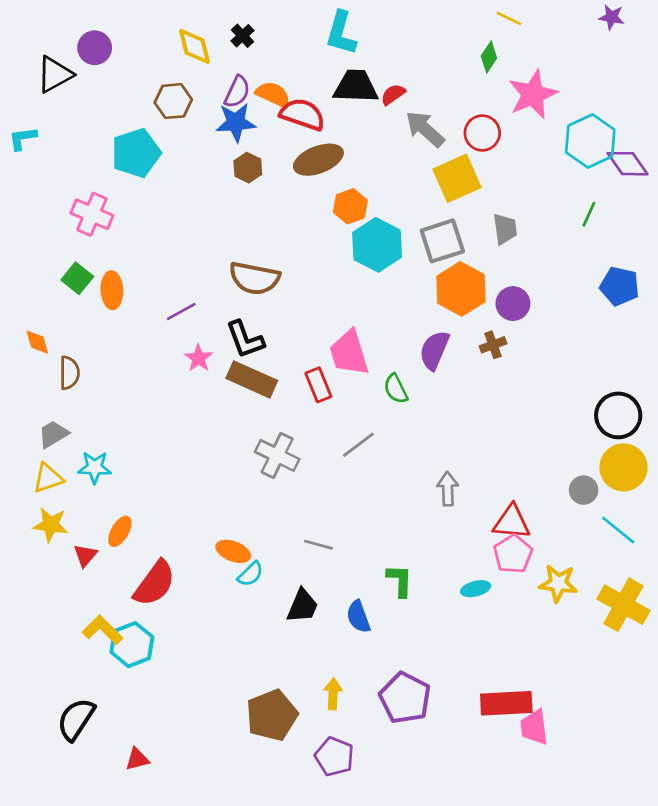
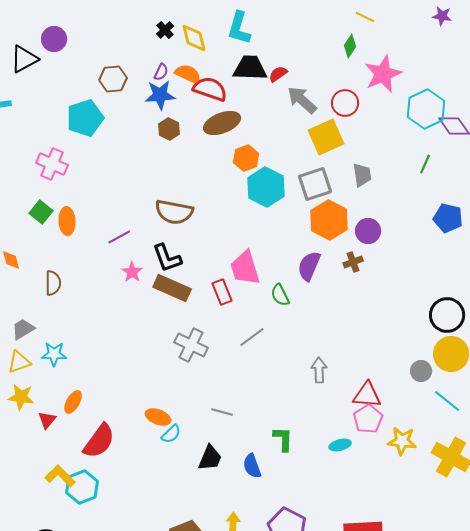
yellow diamond: (195, 46) -> (194, 38), moved
purple semicircle: (237, 92) -> (161, 72), size x0.7
brown semicircle: (69, 373) -> (53, 283), moved

